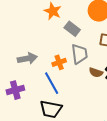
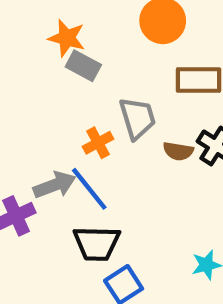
gray rectangle: (72, 29) -> (83, 66), moved
gray arrow: (27, 58) -> (55, 185), moved

